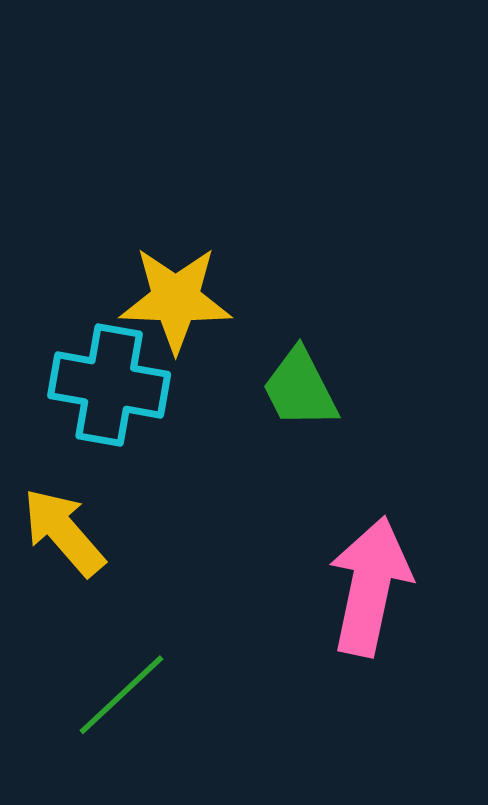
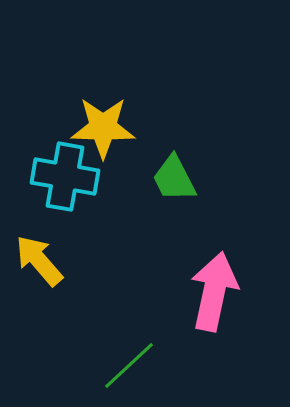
green line: (121, 695) -> (129, 366), moved

